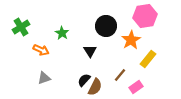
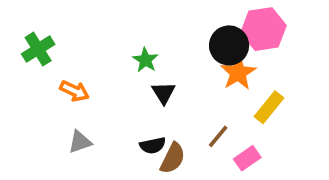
black circle: (106, 26) -> (229, 45), moved
green star: (62, 33) -> (145, 60), moved
black semicircle: (84, 80) -> (153, 145), turned -144

